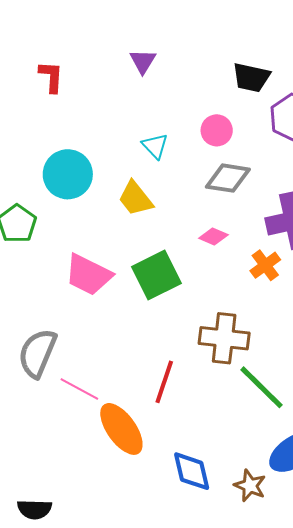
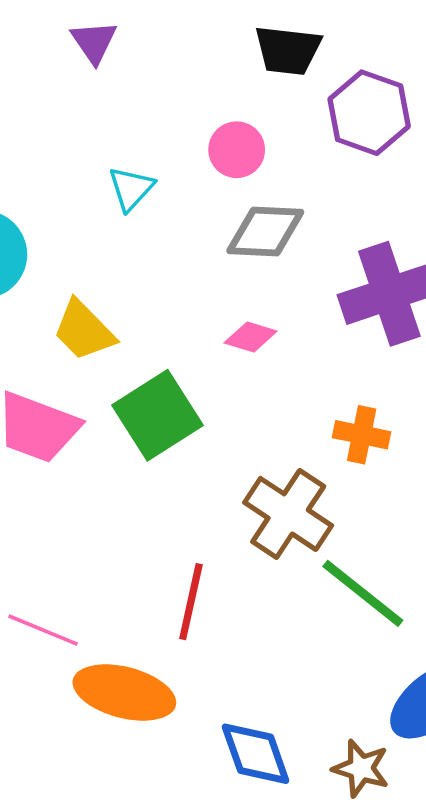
cyan triangle: (155, 146) -> (131, 189), turned 32
yellow trapezoid: (135, 199) -> (84, 330), moved
orange cross: (265, 265) -> (362, 435), moved, turned -36
brown cross: (224, 338) -> (288, 514), turned 33
orange ellipse: (121, 429) -> (124, 693), turned -34

